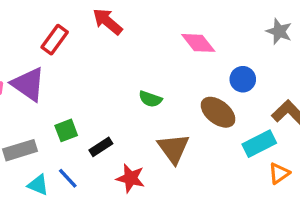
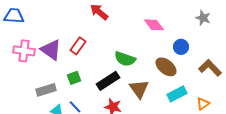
red rectangle: (55, 40) -> (78, 46), moved
green semicircle: (150, 99) -> (125, 59), size x1.5
cyan rectangle: (259, 144) -> (177, 94), moved
black rectangle: (101, 147) -> (108, 81), moved, size x1.6

